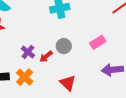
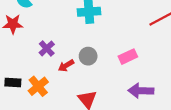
purple cross: (28, 52) -> (47, 48), moved

